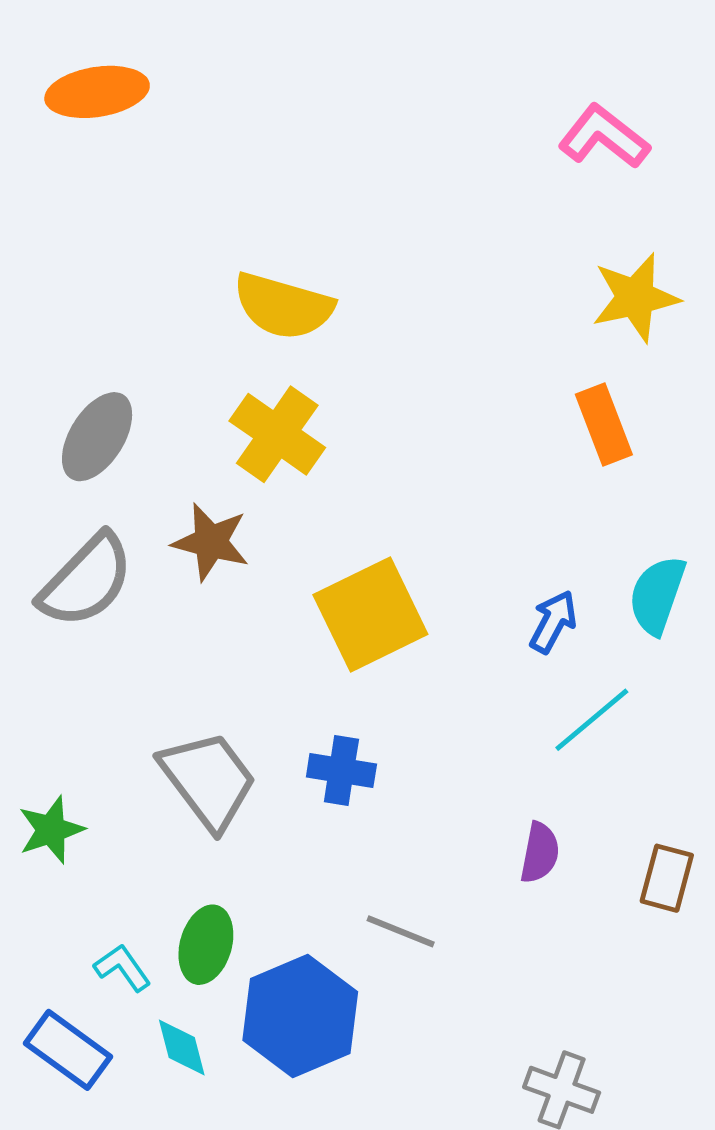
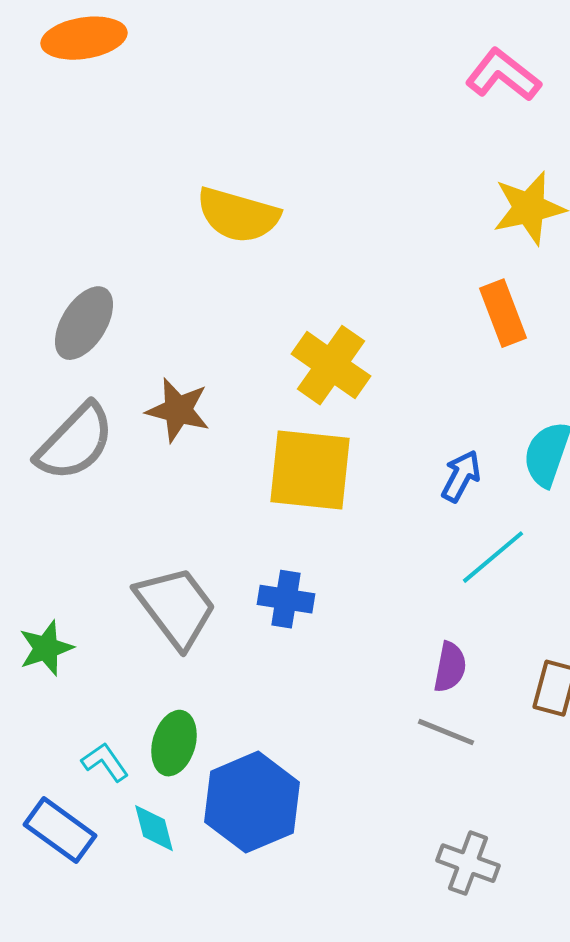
yellow cross: (277, 434) -> (331, 365), moved
yellow square: (370, 614) -> (310, 470), turned 32
gray line: (401, 931) -> (446, 732), moved

